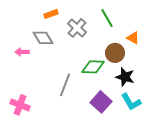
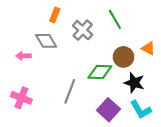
orange rectangle: (51, 14) -> (55, 15), turned -48
orange triangle: (133, 38) -> (148, 48), moved
pink cross: (20, 105) -> (21, 98), moved

